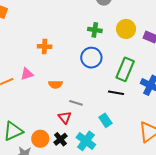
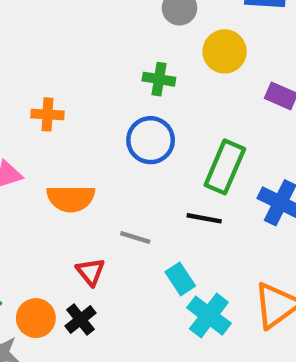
yellow circle: (126, 29) -> (225, 51), moved
orange semicircle: (55, 84) -> (71, 198), size x1.5
gray line: (76, 103) -> (135, 238), moved
cyan cross: (86, 141) -> (209, 316), moved

